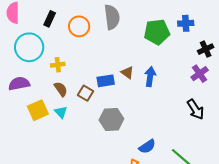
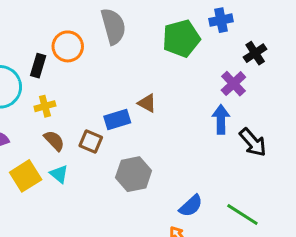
black rectangle: (50, 19) -> (38, 66), moved
purple cross: (200, 74) -> (233, 84), moved
blue arrow: (150, 76) -> (221, 119), moved

